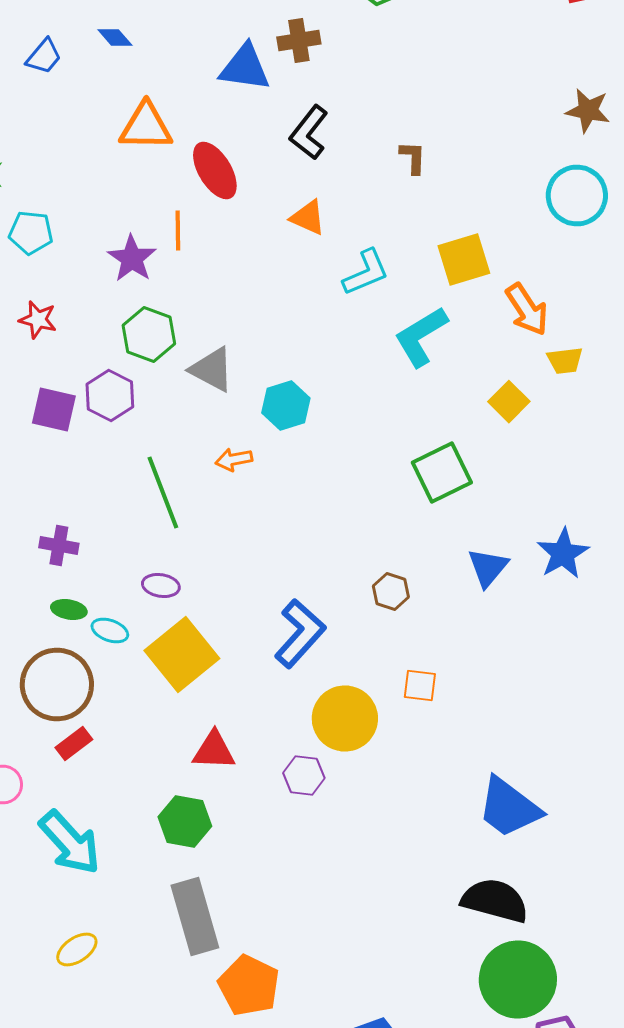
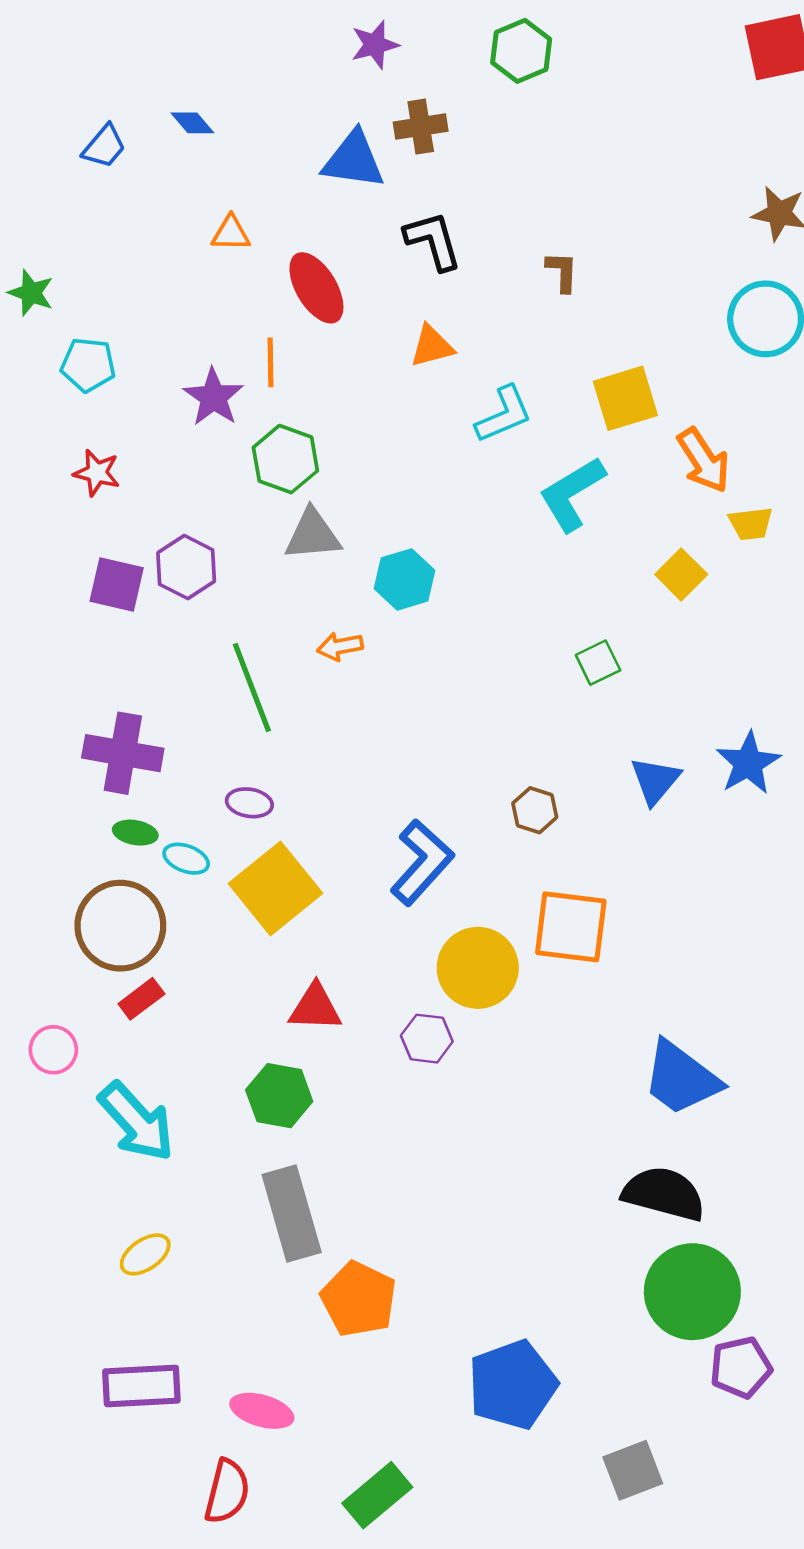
orange triangle: (146, 126) -> (231, 233), size x0.6
black L-shape: (309, 132) -> (433, 241), turned 126
orange triangle: (308, 218) -> (432, 346), turned -39
green hexagon: (149, 334) -> (285, 459), moved
gray triangle: (212, 370) -> (313, 535), turned -33
green square: (442, 472) -> (598, 663), size x0.6
purple cross: (59, 546) -> (123, 753), size x1.6
orange square: (420, 686) -> (571, 927), size x1.8

